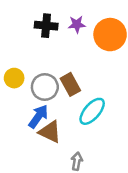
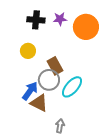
yellow circle: (14, 78) -> (28, 51), moved
gray circle: (45, 87) -> (49, 80), moved

